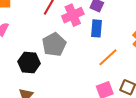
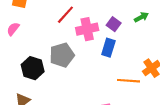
orange line: (108, 57) -> (129, 81), moved, turned 35

